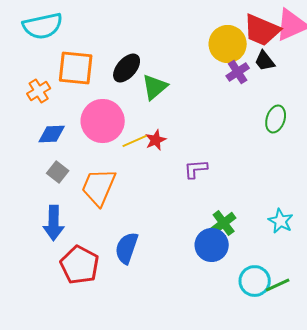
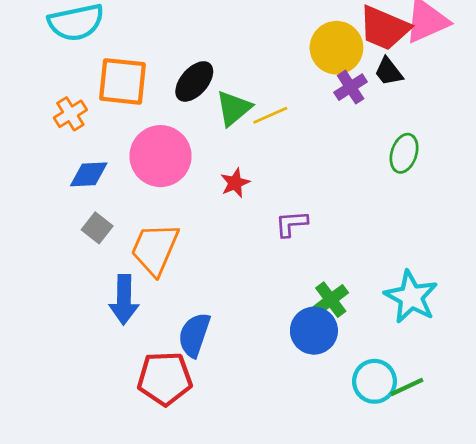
yellow line: (135, 141) -> (270, 115), moved
cyan star: (281, 221) -> (411, 297), size x1.5
blue arrow: (54, 223) -> (124, 300), moved
red pentagon: (80, 265) -> (165, 379), moved, turned -30

